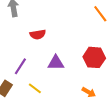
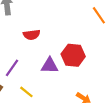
red hexagon: (94, 57) -> (73, 55), moved

